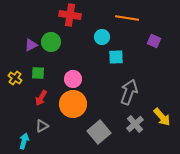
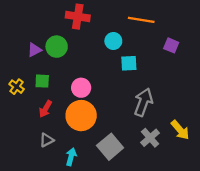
cyan arrow: (24, 141) -> (71, 157), moved

